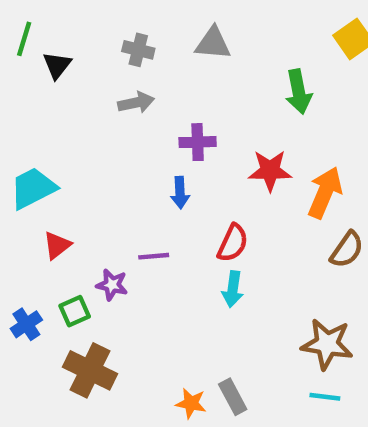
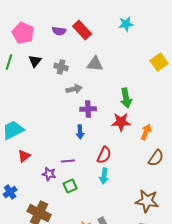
black triangle: (57, 65) -> (35, 61), moved
green arrow: (299, 92) -> (126, 98), moved
gray arrow: (136, 103) -> (74, 89), moved
orange arrow: (325, 193) -> (146, 132), size x0.7
green square: (75, 311) -> (70, 186), moved

